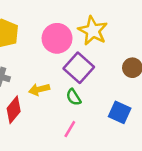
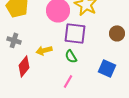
purple square: (79, 68) -> (75, 33), turned -35

